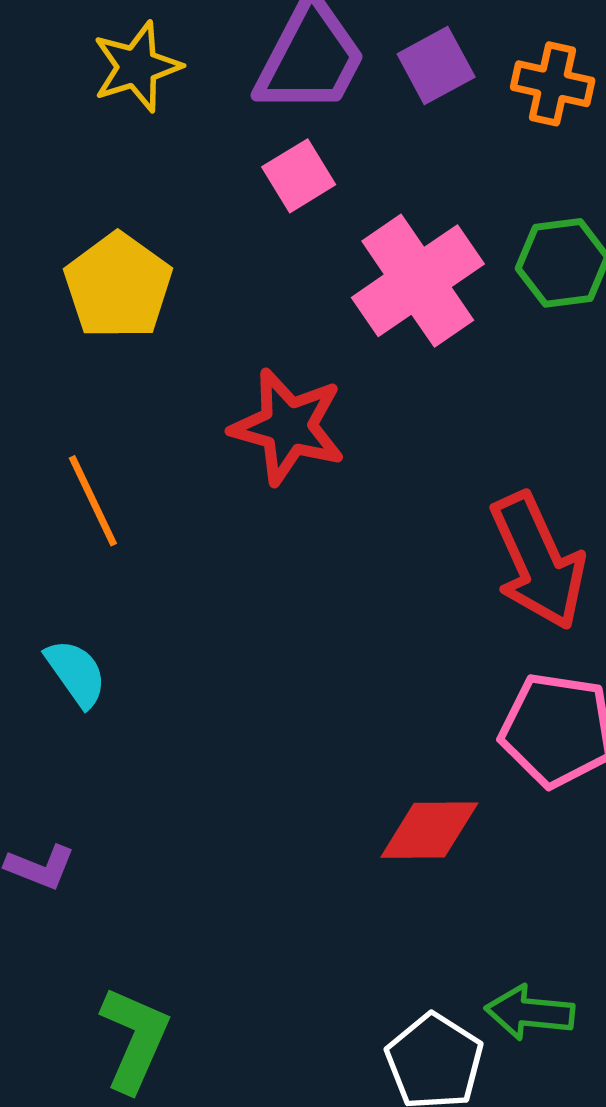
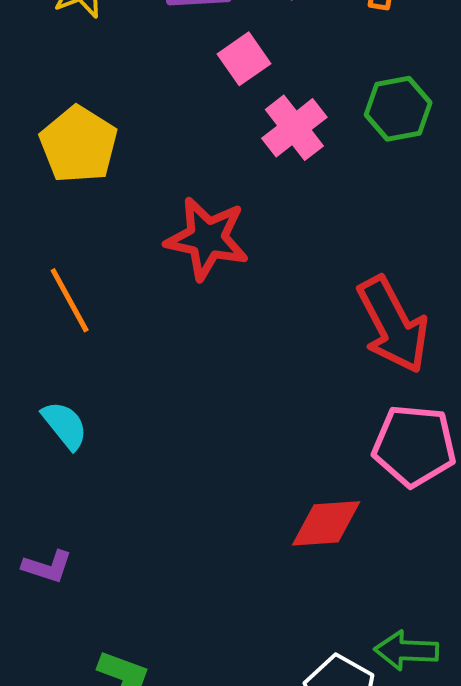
pink square: (299, 176) -> (244, 59), moved
pink cross: (418, 281) -> (294, 128), size x0.7

